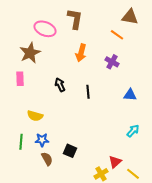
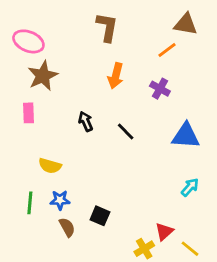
pink ellipse: (45, 29) -> (28, 41), moved
orange line: (117, 35) -> (167, 50), turned -72
black line: (88, 92) -> (126, 131), turned -40
blue triangle: (130, 95) -> (186, 136), size x1.5

